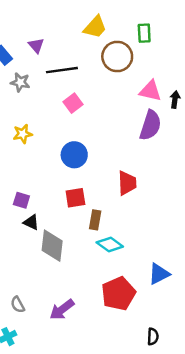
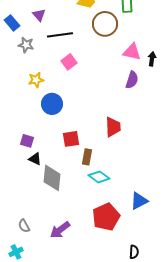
purple semicircle: (150, 125) -> (132, 80), size x0.7
yellow star: (23, 134) -> (36, 80), moved
blue circle: (74, 155) -> (52, 104), moved

